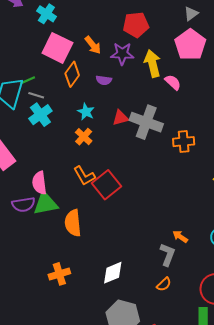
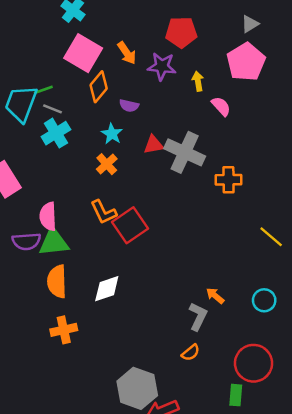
yellow arrow: (152, 63) -> (198, 81), size x0.6
purple semicircle: (104, 80) -> (129, 106), moved
orange semicircle: (73, 223) -> (57, 281), moved
white diamond: (113, 273) -> (107, 289), moved

